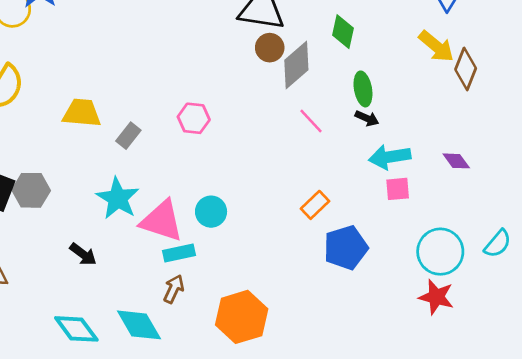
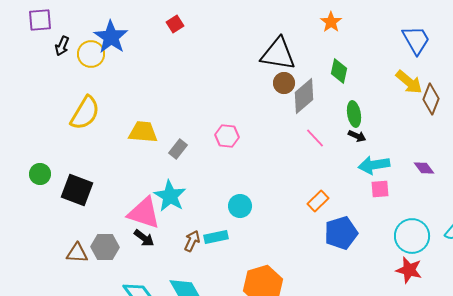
gray hexagon: (31, 190) -> (105, 247), moved
pink triangle: (162, 221) -> (144, 213), moved
brown arrow: (174, 289) -> (192, 241), moved

